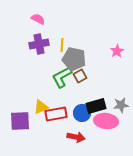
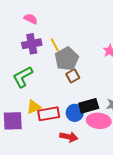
yellow line: (62, 45) -> (55, 45), turned -32
gray pentagon: (74, 59) -> (67, 59), turned 30
green L-shape: (62, 77) -> (23, 77), moved

